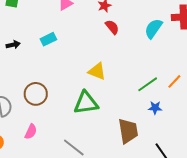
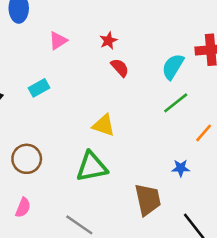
green line: (148, 84) -> (176, 103), moved

